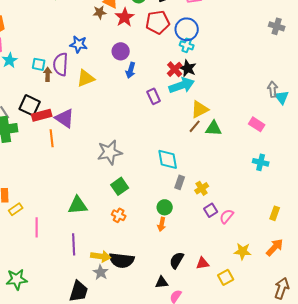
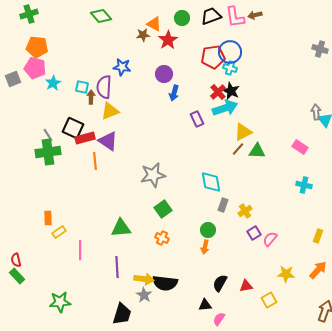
red pentagon: (158, 22) -> (213, 57), moved
yellow triangle: (86, 78) -> (110, 111), moved

